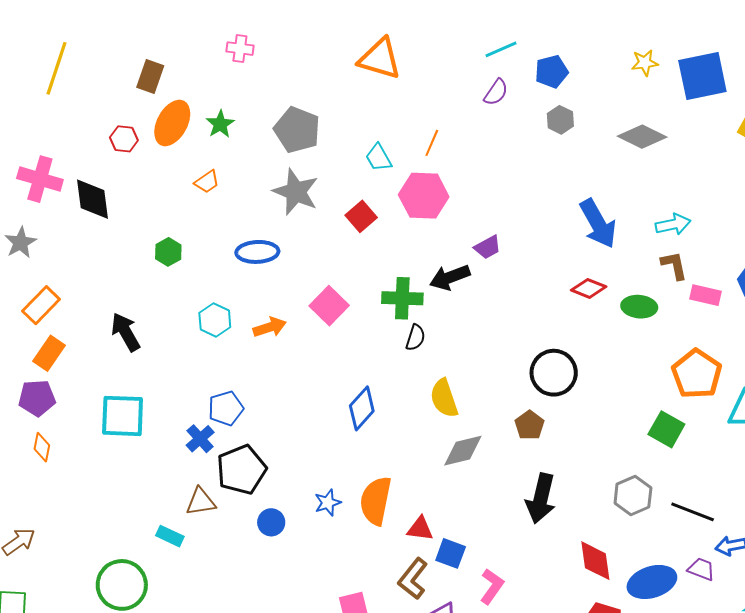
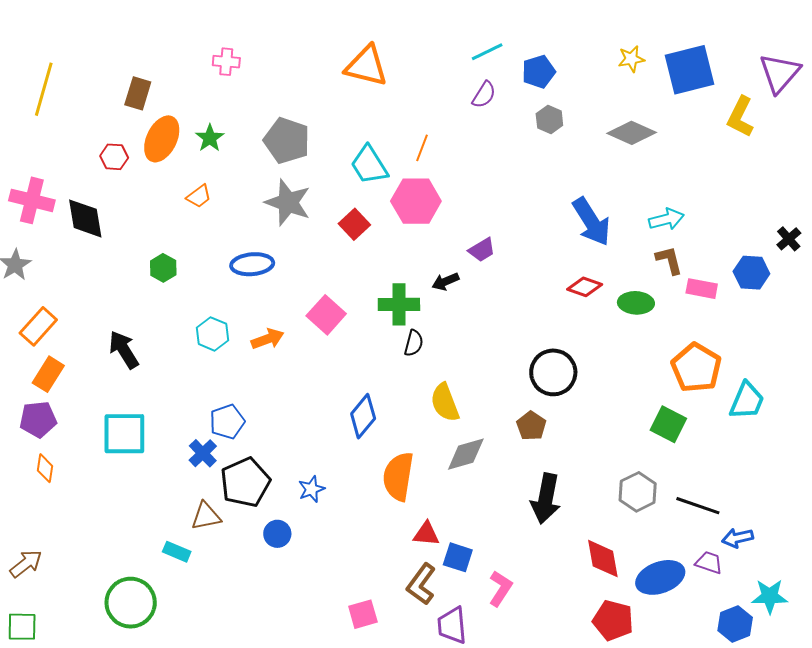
cyan trapezoid: (379, 158) -> (369, 165), size x1.4
black arrow: (450, 277) -> (446, 282), size x0.7
orange semicircle: (376, 501) -> (398, 476), moved
blue star: (328, 503) -> (311, 489), moved

